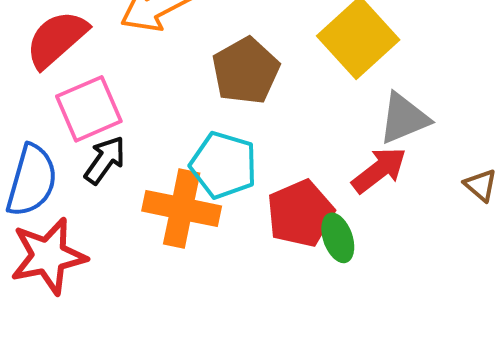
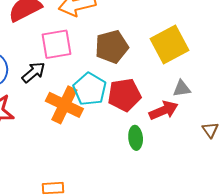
pink square: (89, 109) -> (57, 44), moved
gray triangle: (404, 118) -> (182, 89), size x0.7
red pentagon: (300, 214) -> (124, 95), moved

